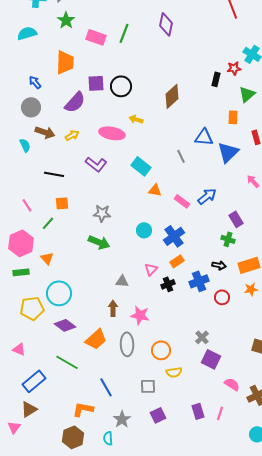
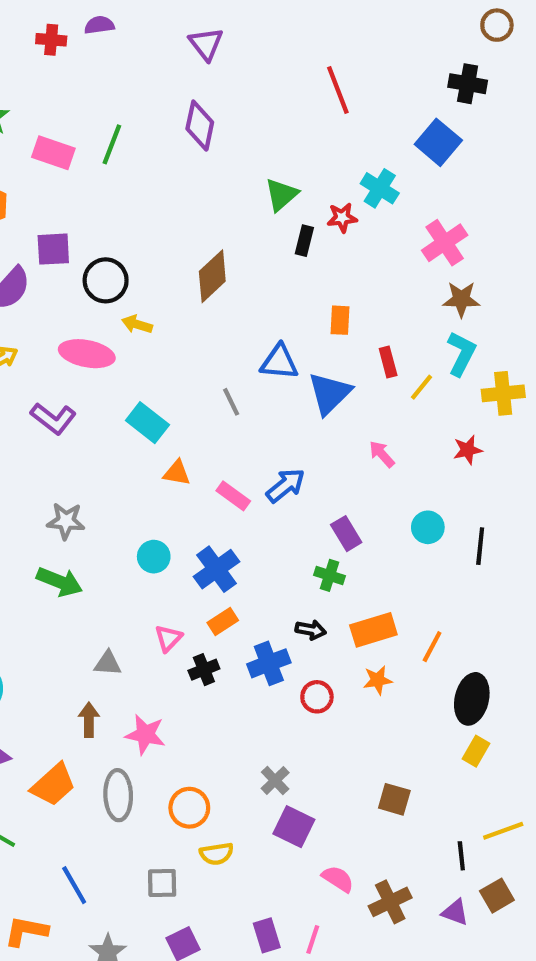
black circle: (121, 86) -> (106, 280), moved
green triangle: (247, 94) -> (281, 195), moved

